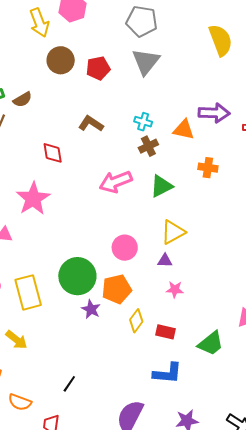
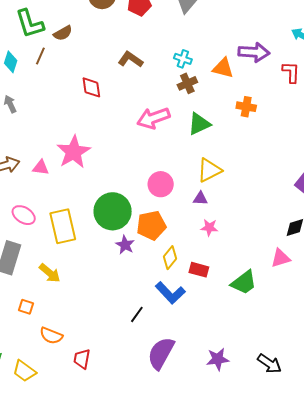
pink star: (33, 199) -> (74, 152), moved
blue L-shape: (167, 373) -> (170, 293), moved, turned 40
black line: (69, 384) -> (137, 314), moved

